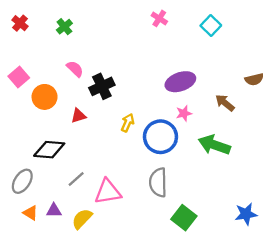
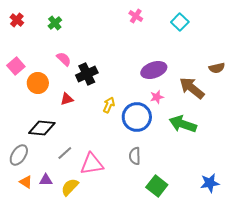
brown arrow: (225, 103) -> (192, 88), size x1.5
gray semicircle: (158, 182) -> (135, 156), size x0.7

